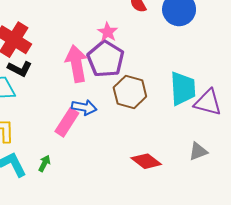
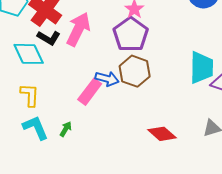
pink arrow: (76, 64) -> (78, 29), moved, turned 32
brown hexagon: (130, 92) -> (135, 71), moved

